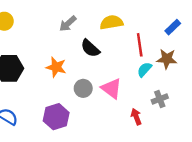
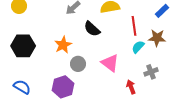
orange star: (56, 67) -> (63, 45), turned 30
gray circle: (83, 88) -> (78, 64), moved

